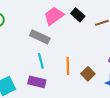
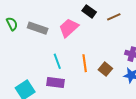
pink trapezoid: (54, 16) -> (69, 28), moved
gray rectangle: (40, 37) -> (38, 28), moved

